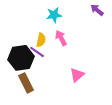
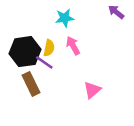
black hexagon: (21, 58) -> (25, 52), moved
brown rectangle: (26, 83) -> (31, 84), moved

